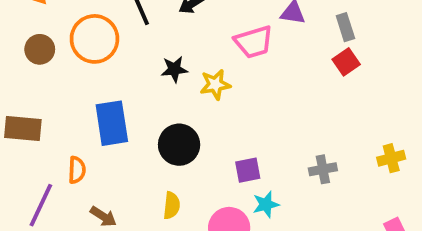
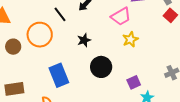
yellow star: (215, 85) -> (130, 39), moved
black circle: (179, 145) -> (101, 67), moved

